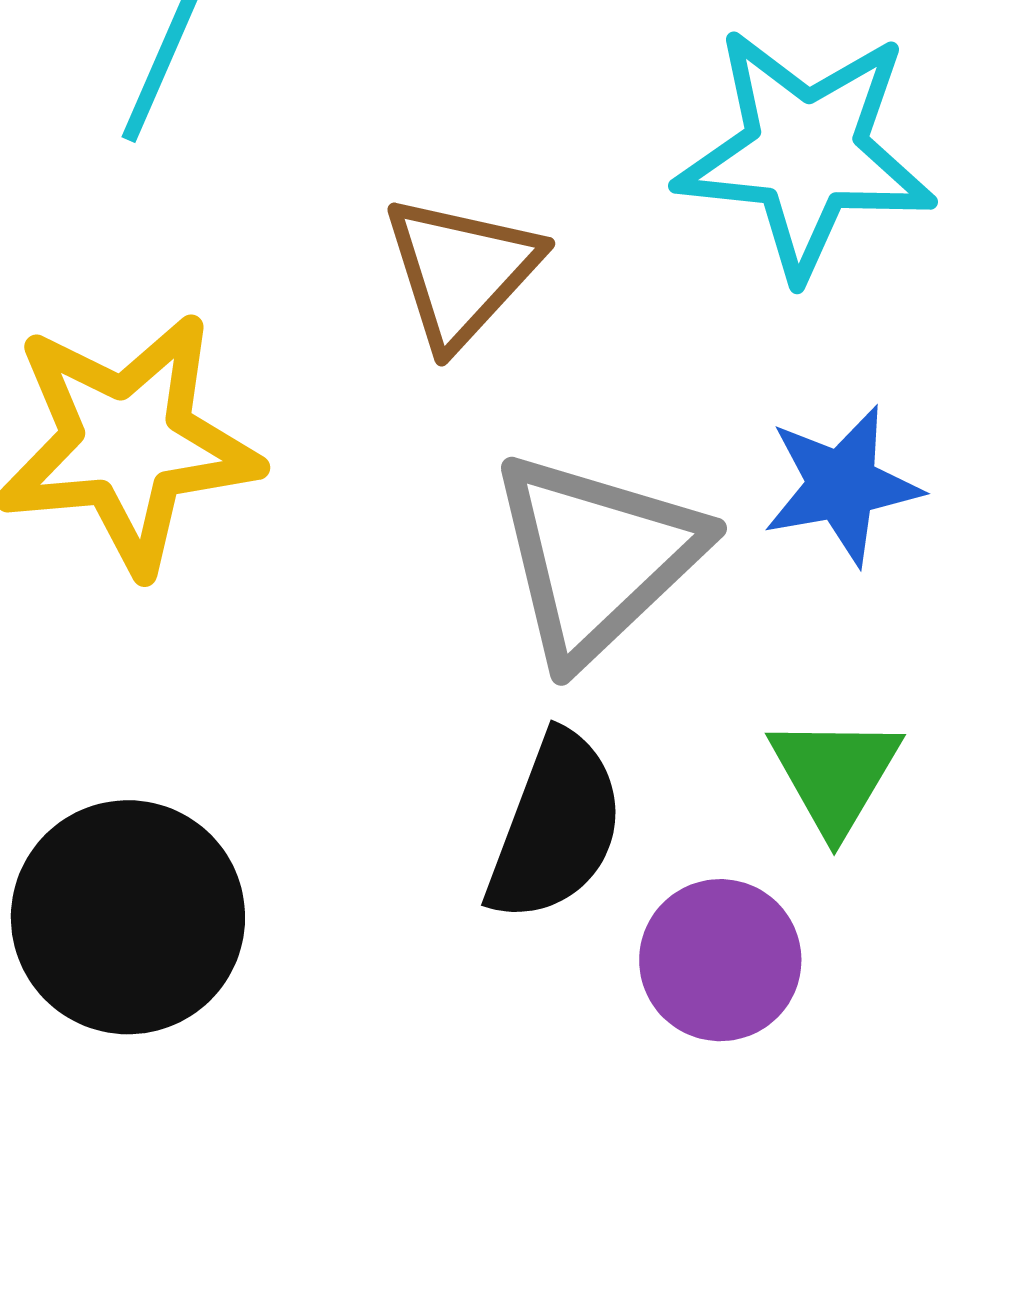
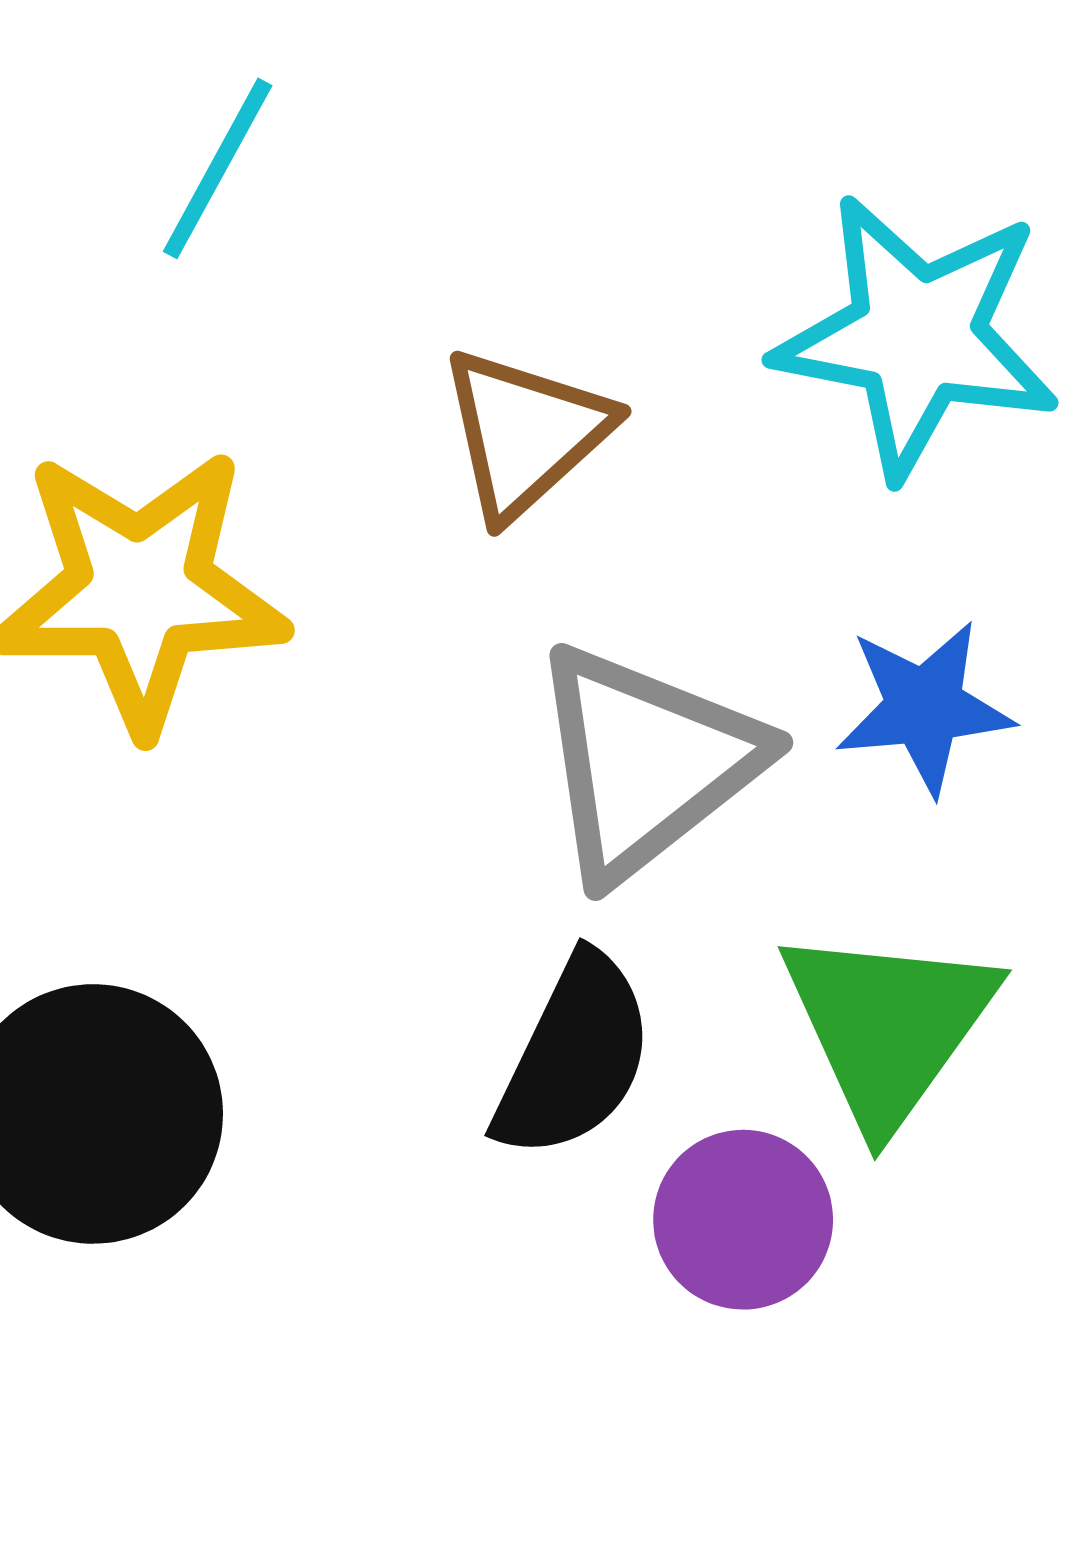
green triangle: (835, 774) -> (888, 1026), size x1.5

